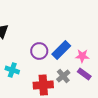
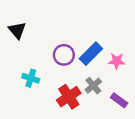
purple rectangle: (84, 74) -> (119, 100), moved
red cross: (43, 85) -> (69, 97), turned -30

